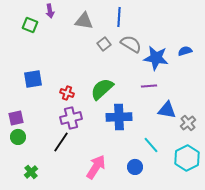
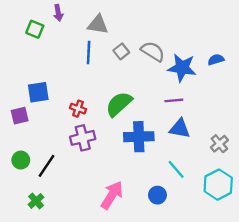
blue line: (119, 17) -> (89, 53), moved
blue triangle: (167, 110) -> (180, 129), moved
purple square: (16, 118) -> (20, 116), moved
black line: (61, 142) -> (46, 166), moved

